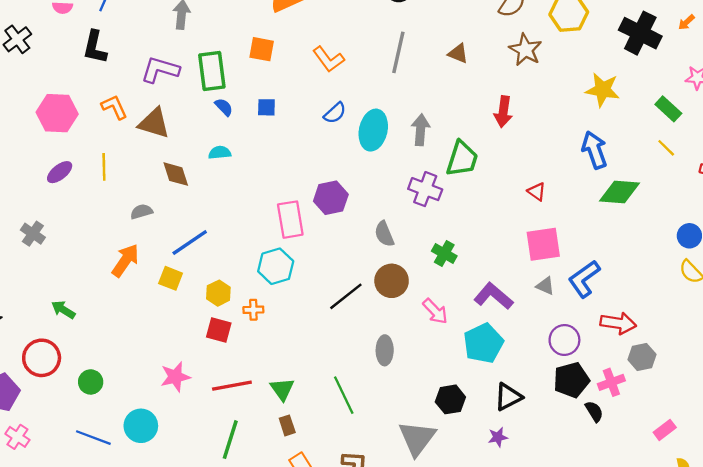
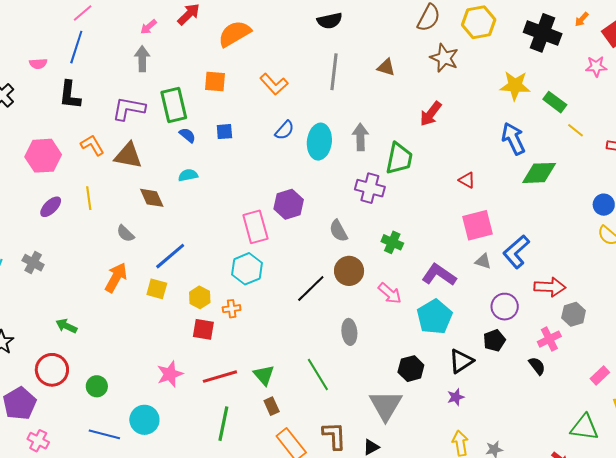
green rectangle: (668, 109) -> (555, 102), moved
red arrow: (503, 112) -> (431, 114), turned 36
gray semicircle: (141, 212) -> (125, 234), turned -114
black pentagon: (571, 380) -> (494, 340), moved, size x0.7

